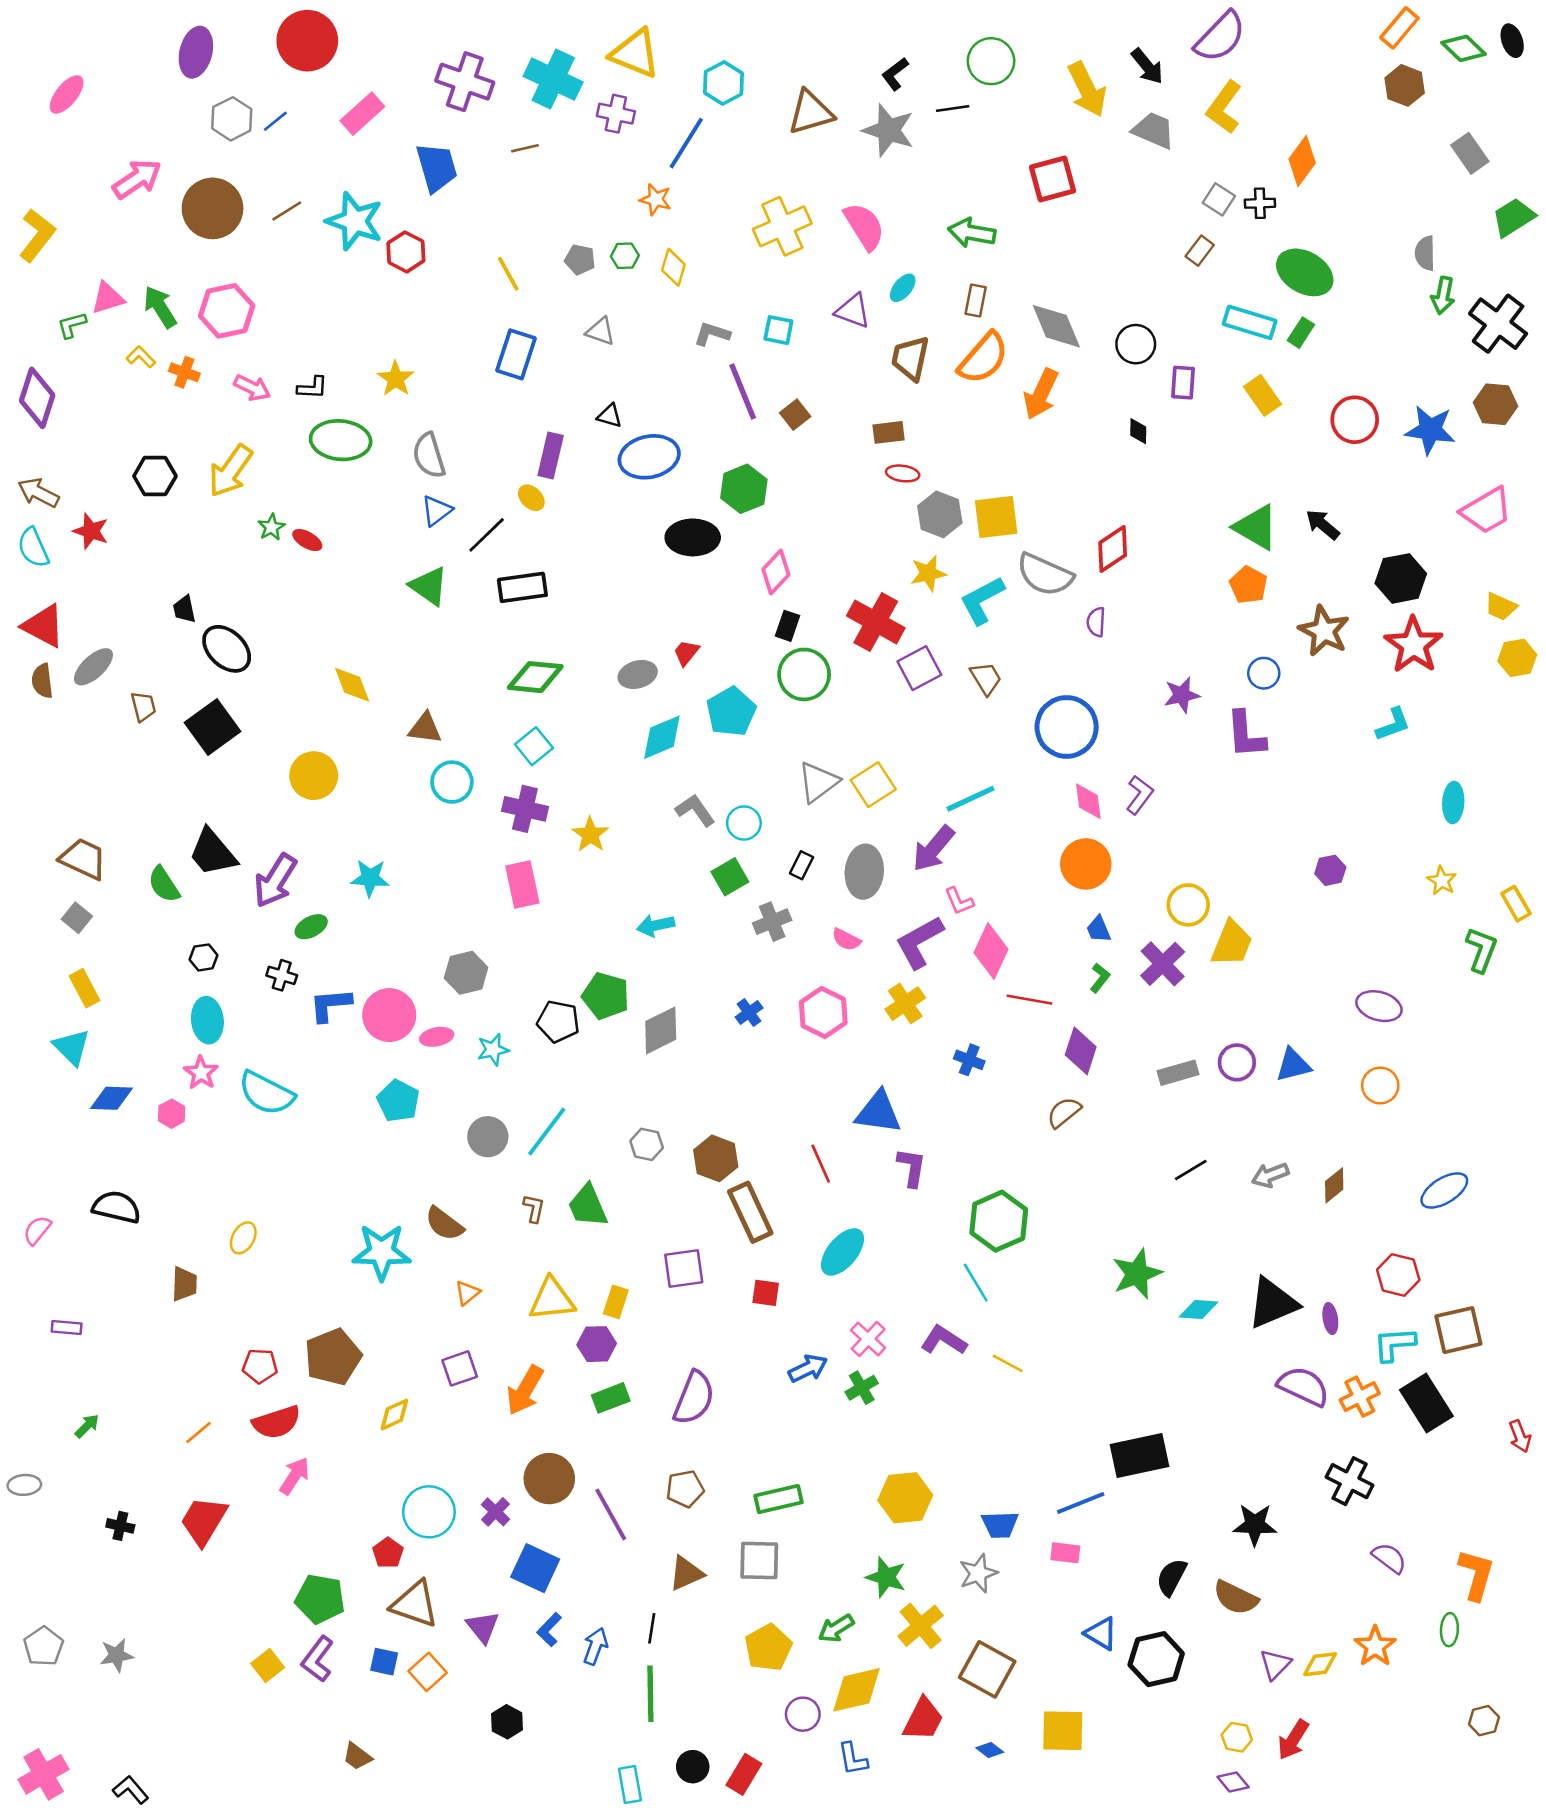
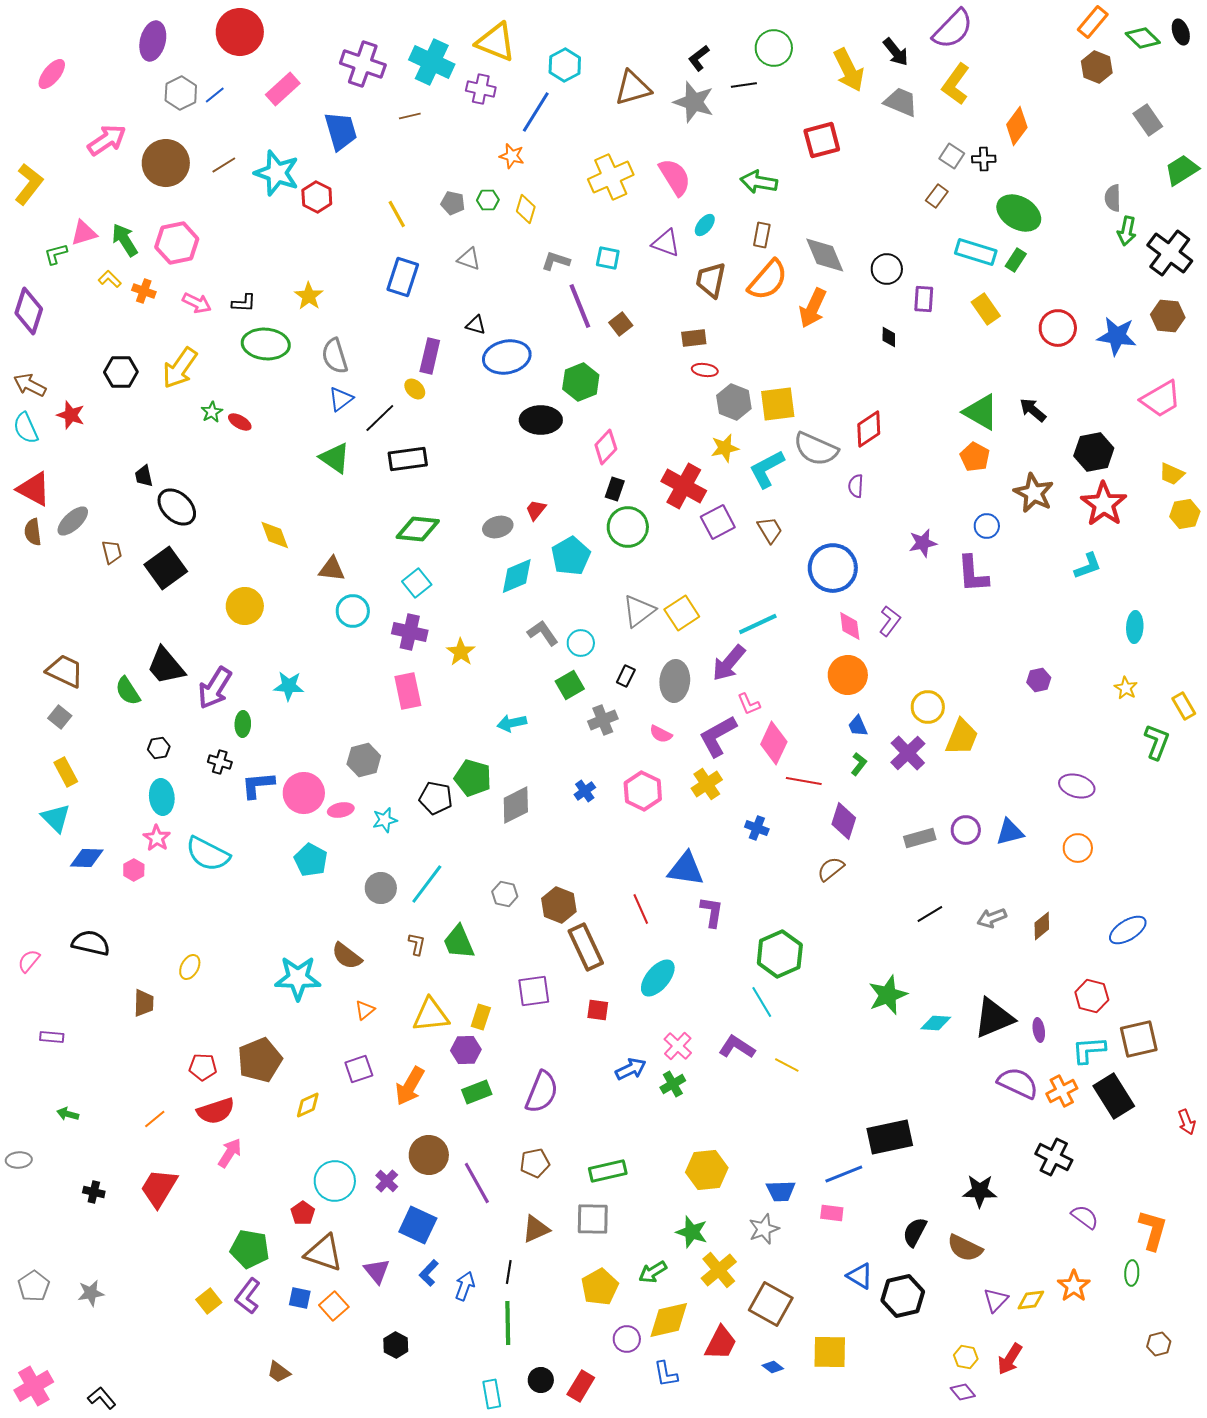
green ellipse: (311, 927) -> (243, 724), turned -60
green arrow: (87, 1426) -> (68, 1114), turned -120

